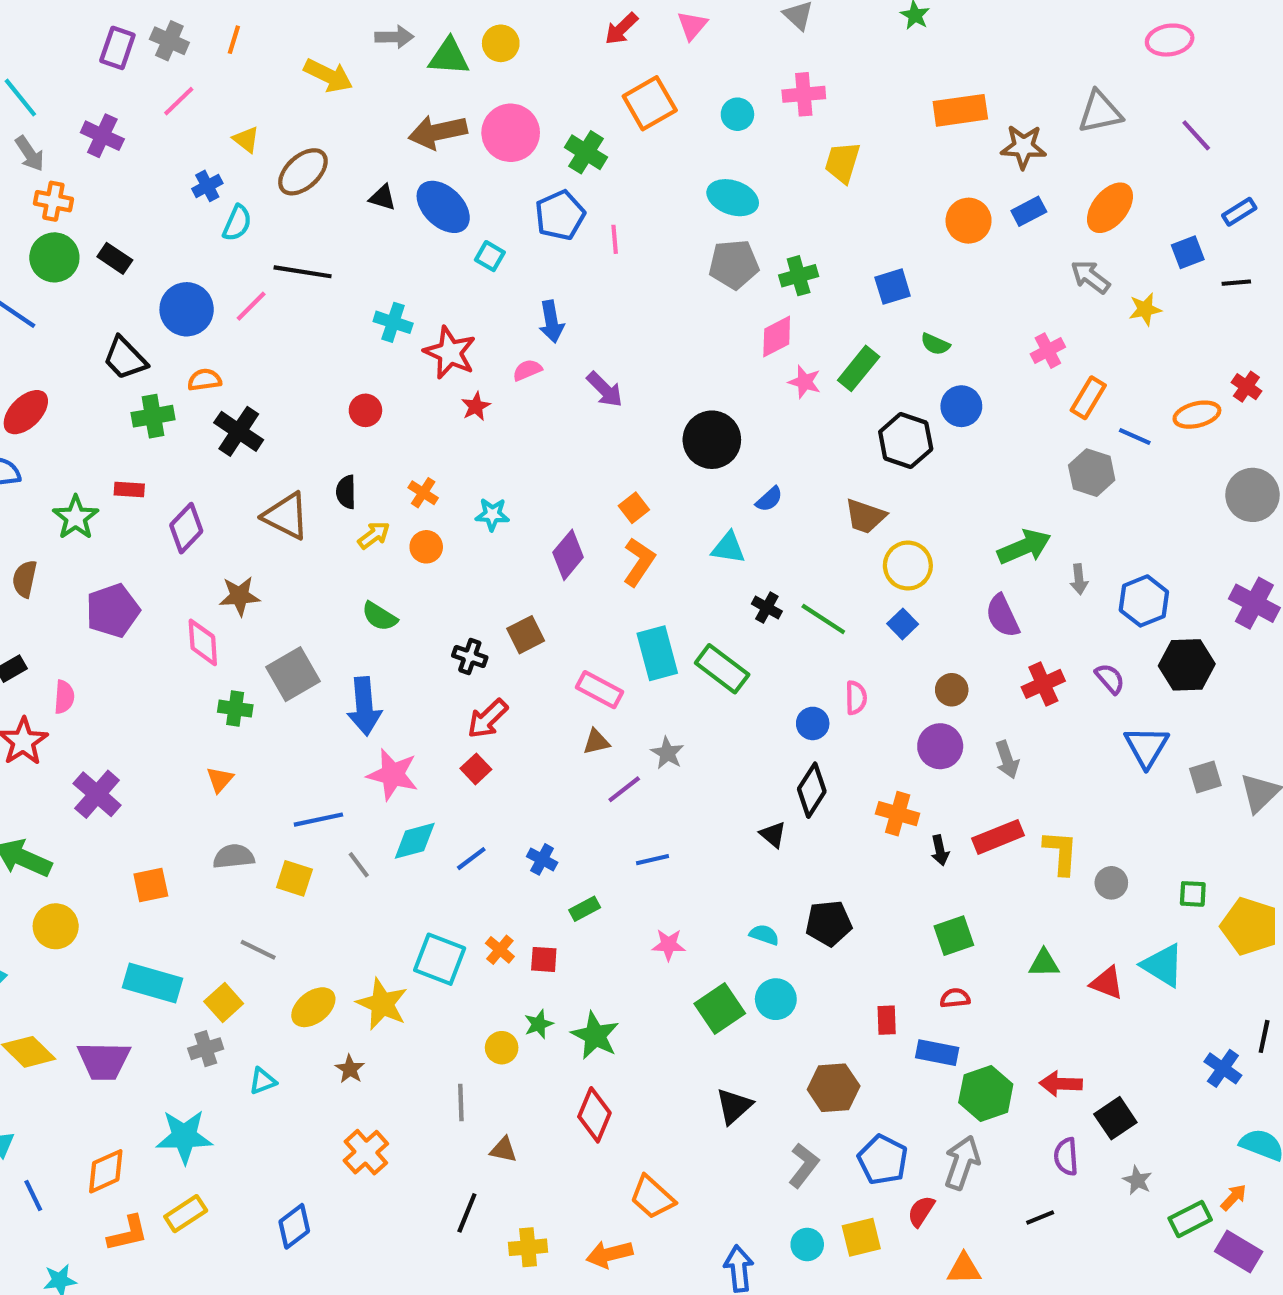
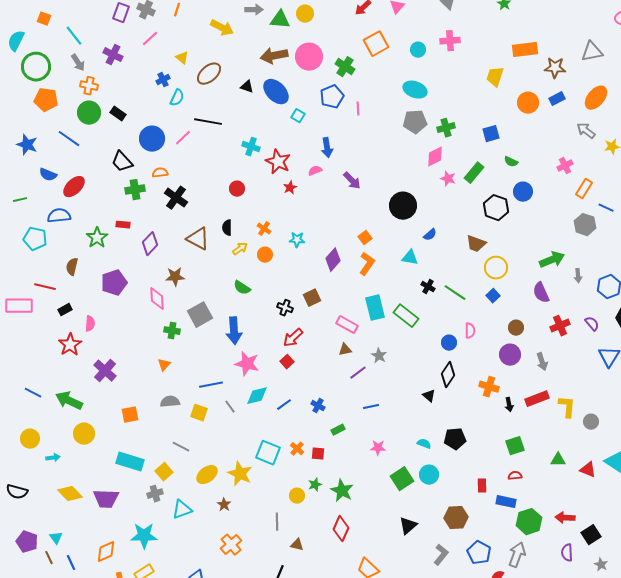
yellow trapezoid: (842, 162) -> (495, 77), moved
cyan triangle: (263, 1081) -> (182, 510), size x1.5

